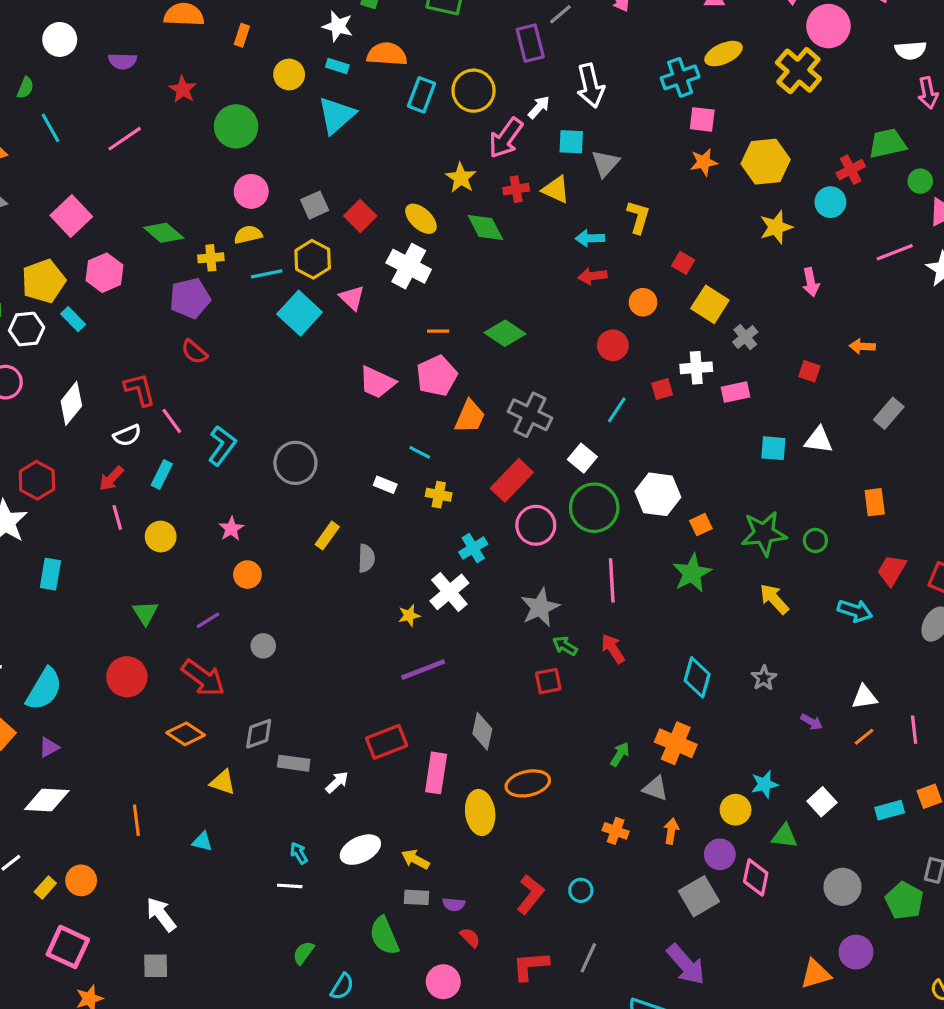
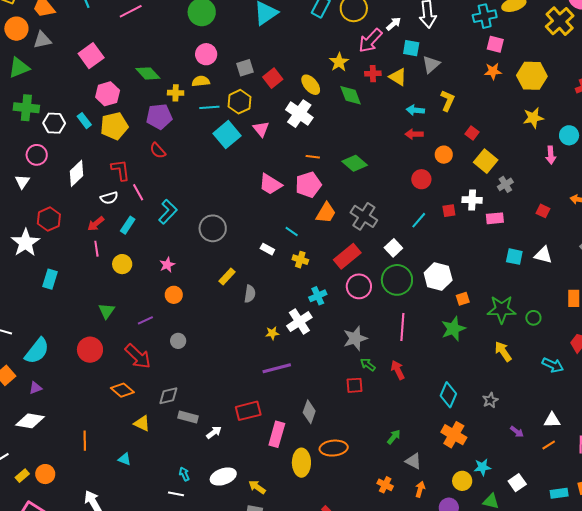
cyan circle: (830, 202) -> (569, 135), moved
yellow pentagon: (44, 281) -> (114, 126), moved
orange cross: (676, 743) -> (454, 435), moved

